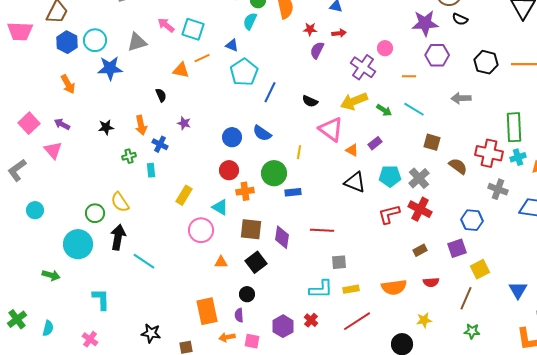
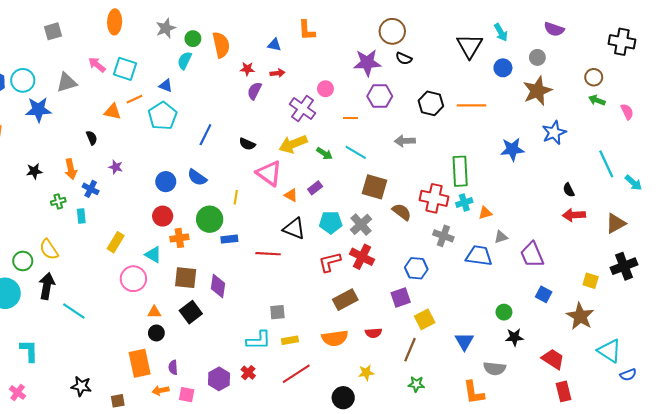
cyan pentagon: (244, 72) -> (163, 116), moved
brown square: (432, 142) -> (375, 187), size x1.4
red line: (322, 230) -> (268, 254), moved
brown rectangle: (420, 250) -> (345, 300), moved, size x1.6
black circle: (247, 294) -> (156, 333), moved

